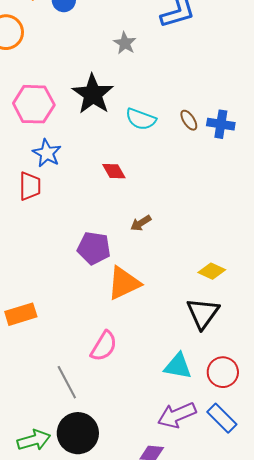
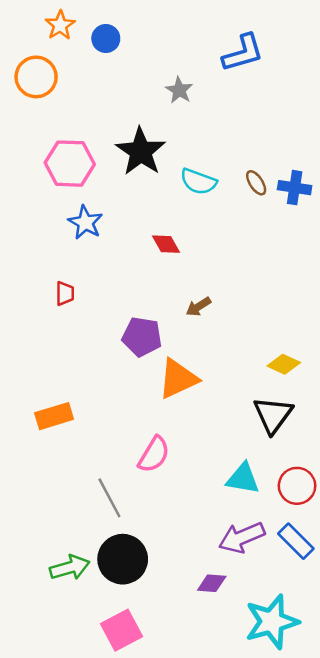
red trapezoid: (30, 186) -> (65, 293), moved, size x0.7

